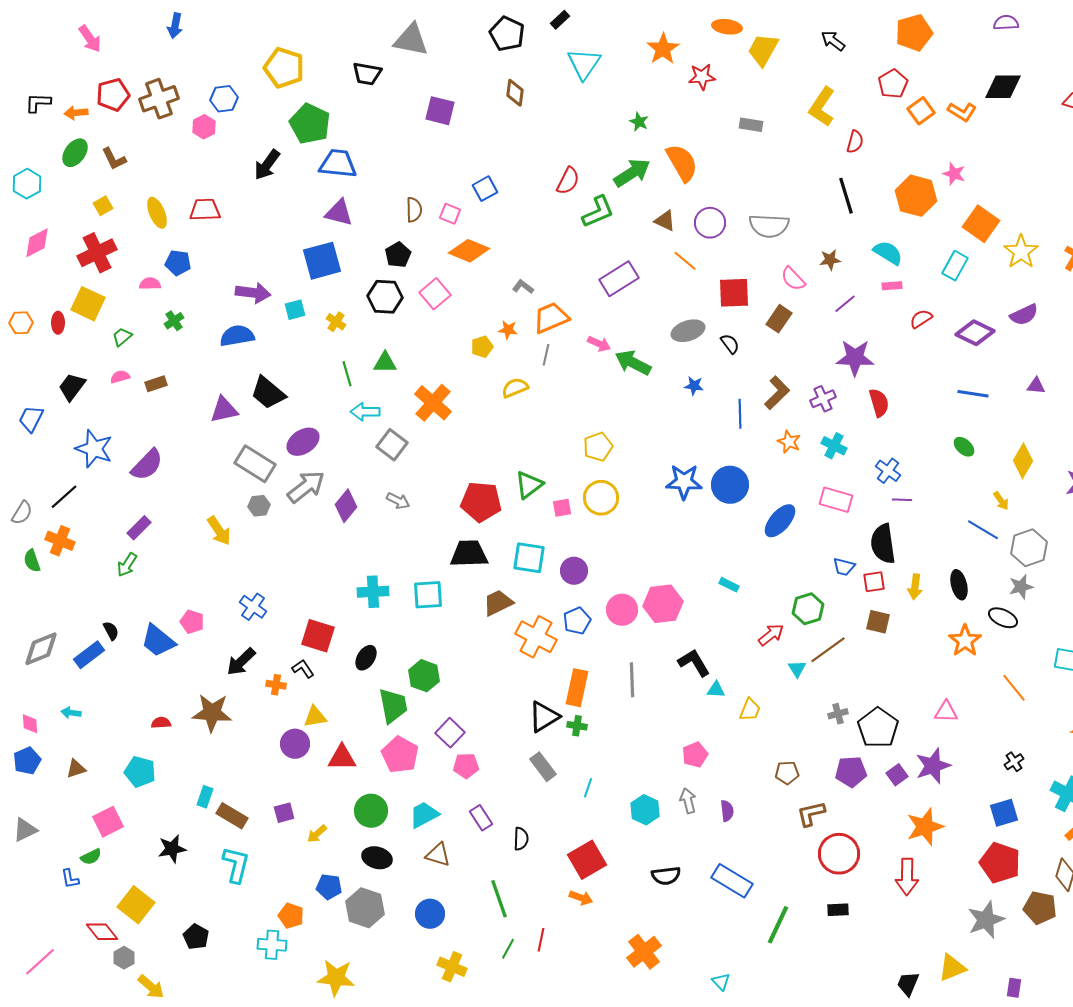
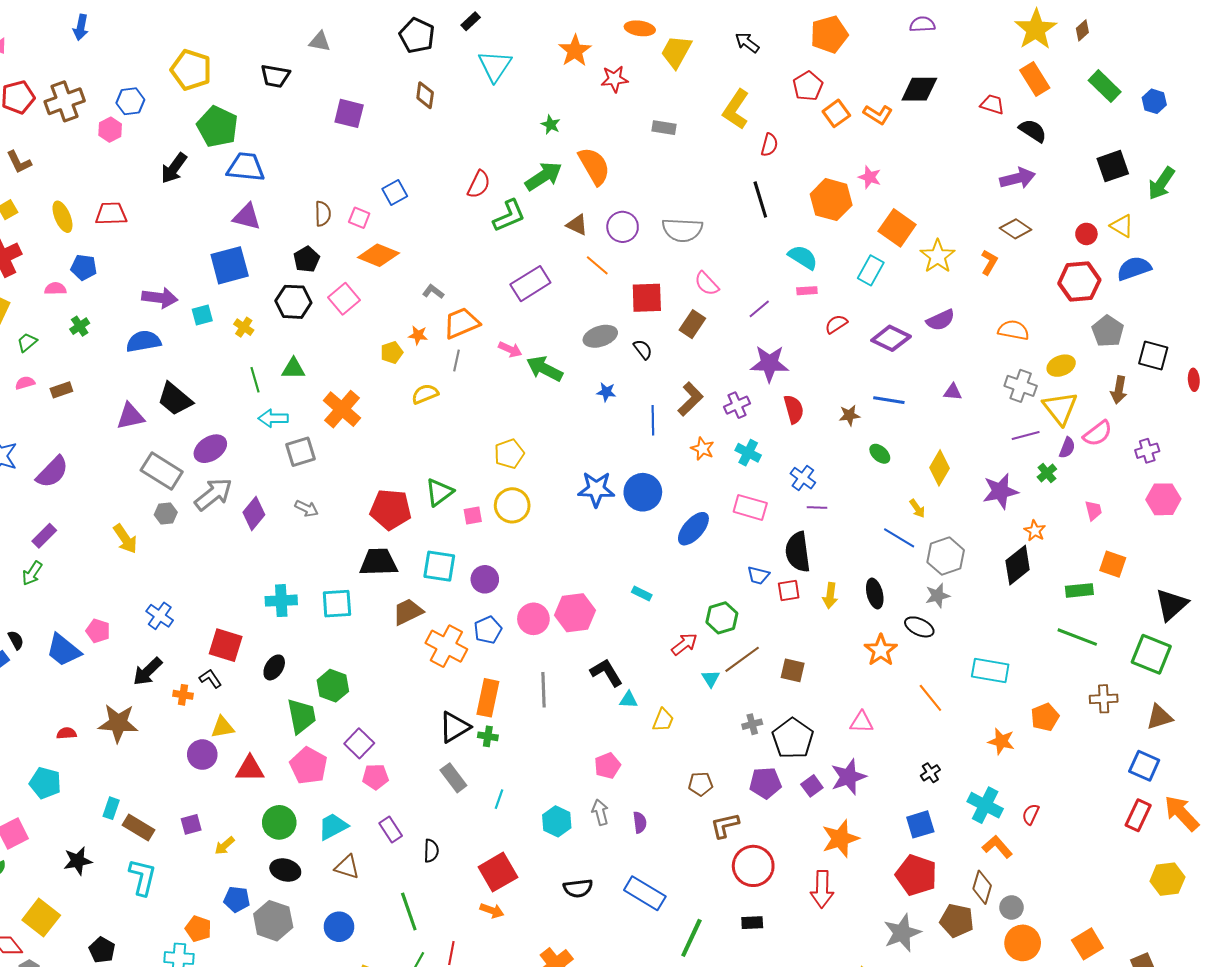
gray triangle: (411, 40) -> (320, 42), size x0.6
brown star: (830, 260) -> (849, 415), moved
gray square: (392, 445) -> (300, 452), turned 36
brown square: (878, 622) -> (793, 670), moved

